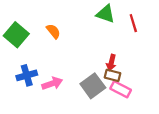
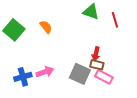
blue cross: (27, 75) -> (23, 77), moved
gray square: (93, 86) -> (80, 74), turned -30

